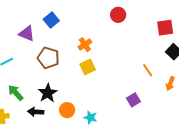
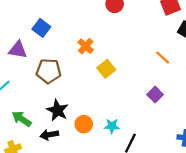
yellow square: (88, 67) -> (106, 69), moved

